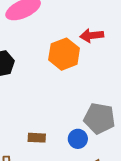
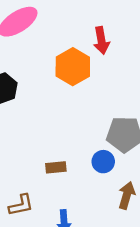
red arrow: (92, 35) -> (101, 40), turned -85

